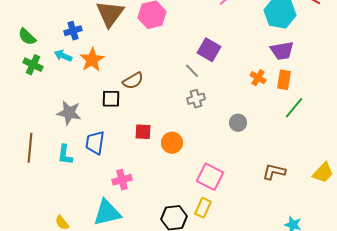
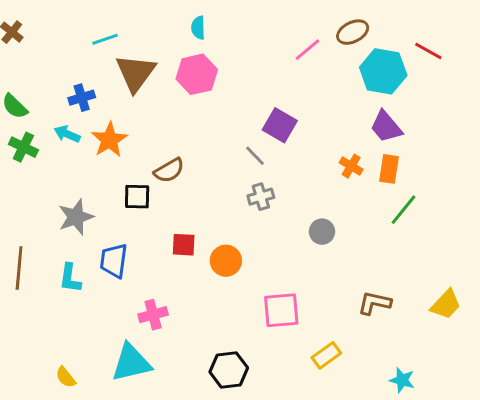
purple trapezoid: (282, 51) -> (386, 127), turned 60
gray star: (69, 113) -> (76, 217), turned -30
pink square: (210, 177) -> (281, 310), turned -32
yellow rectangle: (203, 208) -> (326, 355), moved, turned 30

